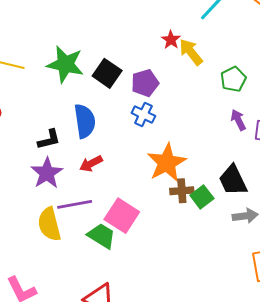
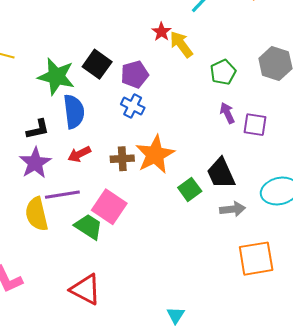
green star: (65, 64) -> (56, 76), moved
brown cross: (182, 191) -> (122, 159), moved

